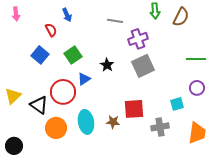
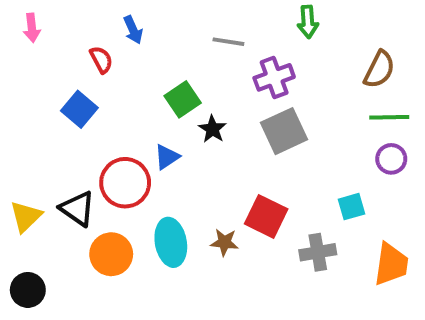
brown semicircle: (181, 17) -> (379, 70), moved
green square: (73, 55) -> (183, 99), moved
purple circle: (197, 88) -> (391, 159), moved
yellow triangle: (13, 96) -> (26, 216), moved
red square: (134, 109) -> (266, 216), turned 30

